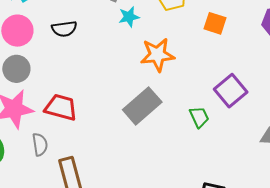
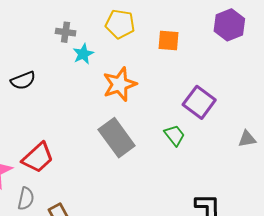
gray rectangle: (142, 106) -> (117, 138), turned -72
red trapezoid: (61, 107) -> (38, 158), turned 136
gray semicircle: (40, 144) -> (26, 199), turned 35

